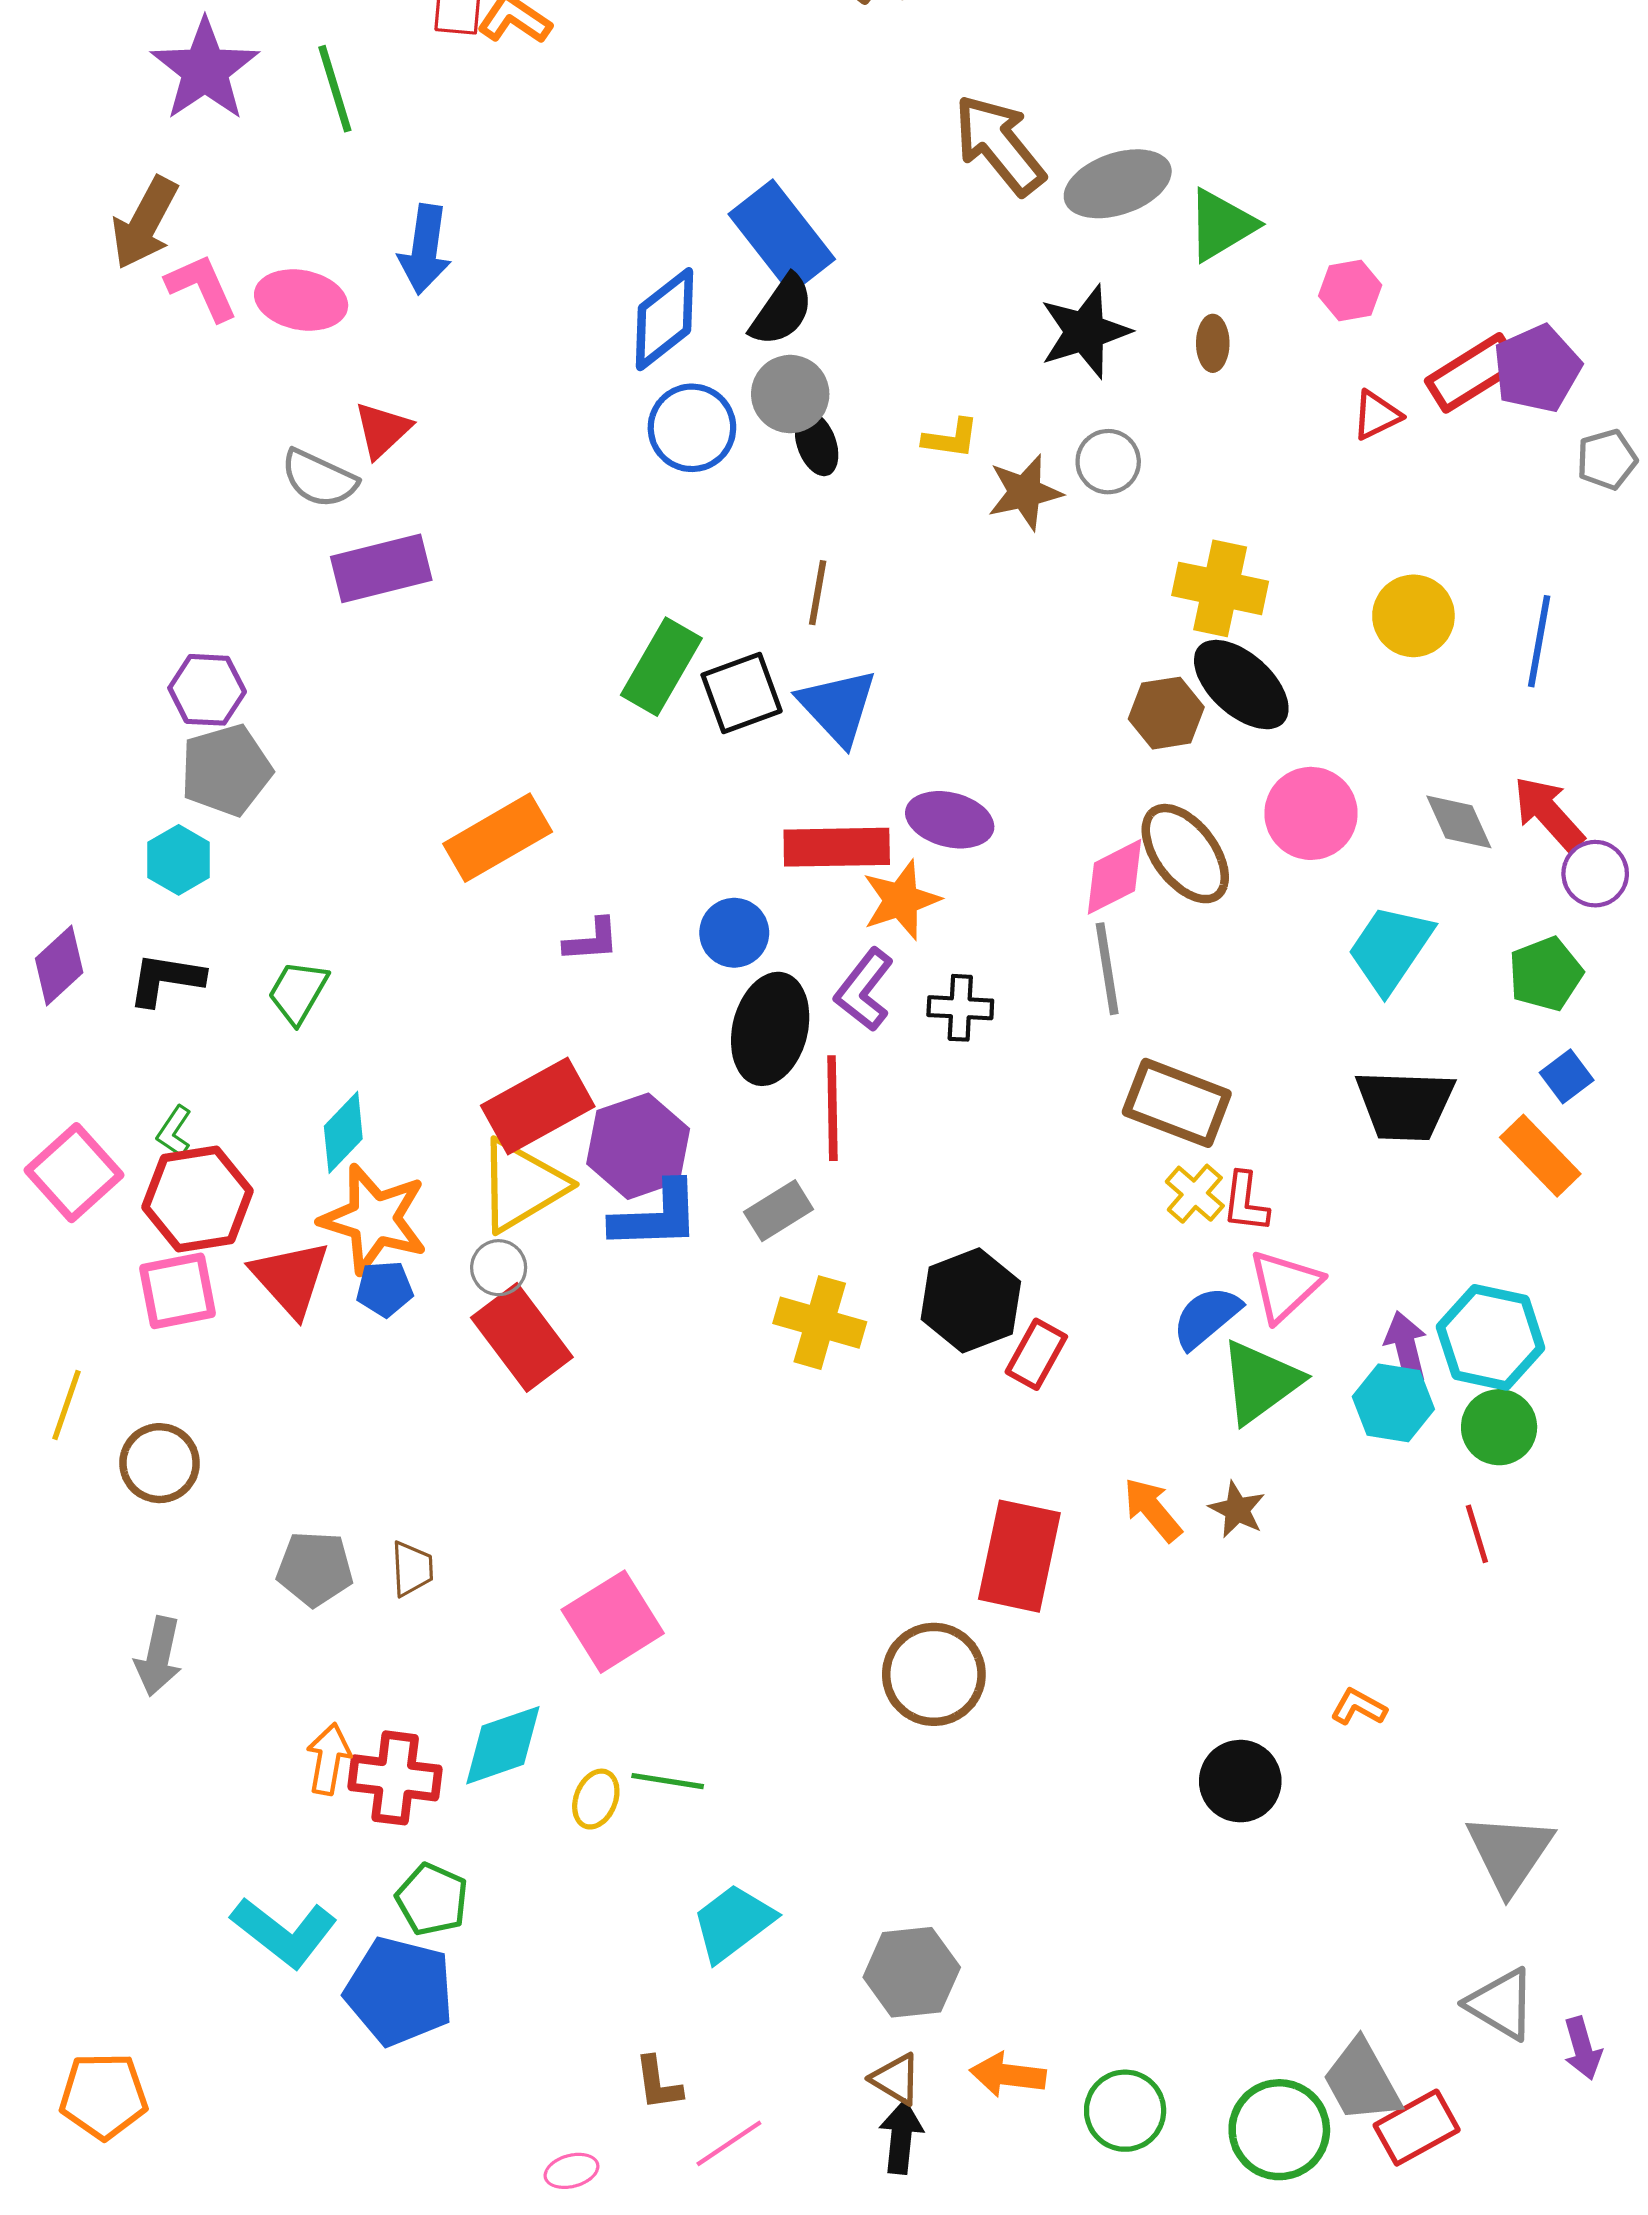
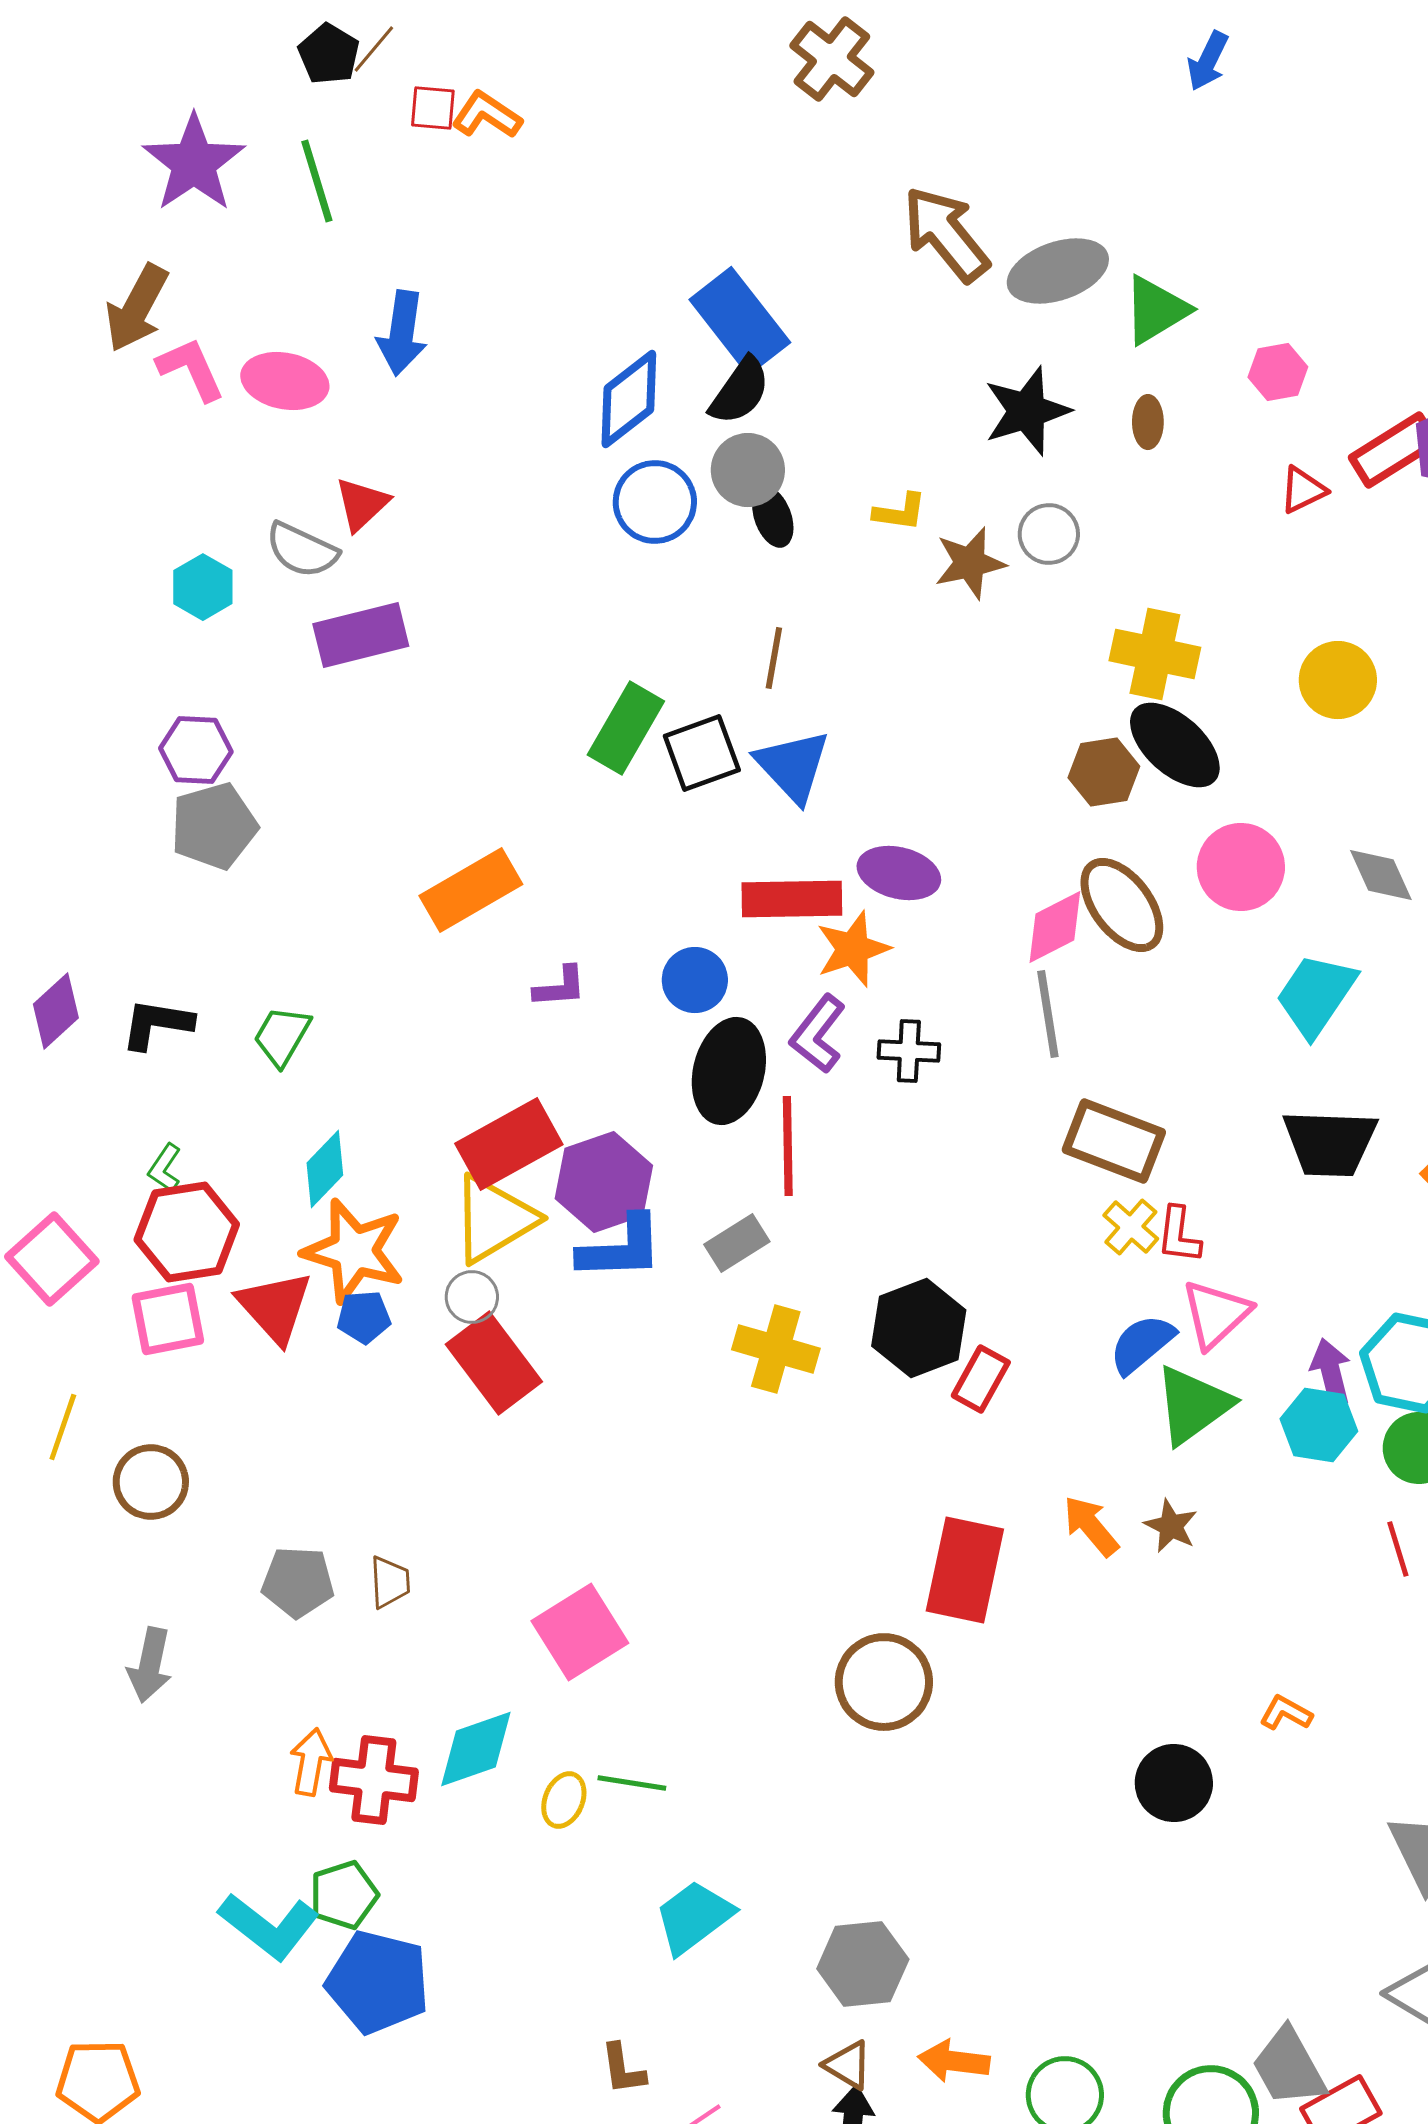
cyan hexagon: (179, 860) -> (203, 587), moved
pink square: (74, 1173) -> (52, 1259), moved
green pentagon: (432, 1899) -> (344, 1895), moved, turned 30

